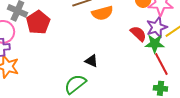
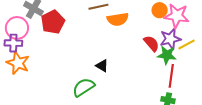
red line: (161, 64) -> (171, 76), turned 30

